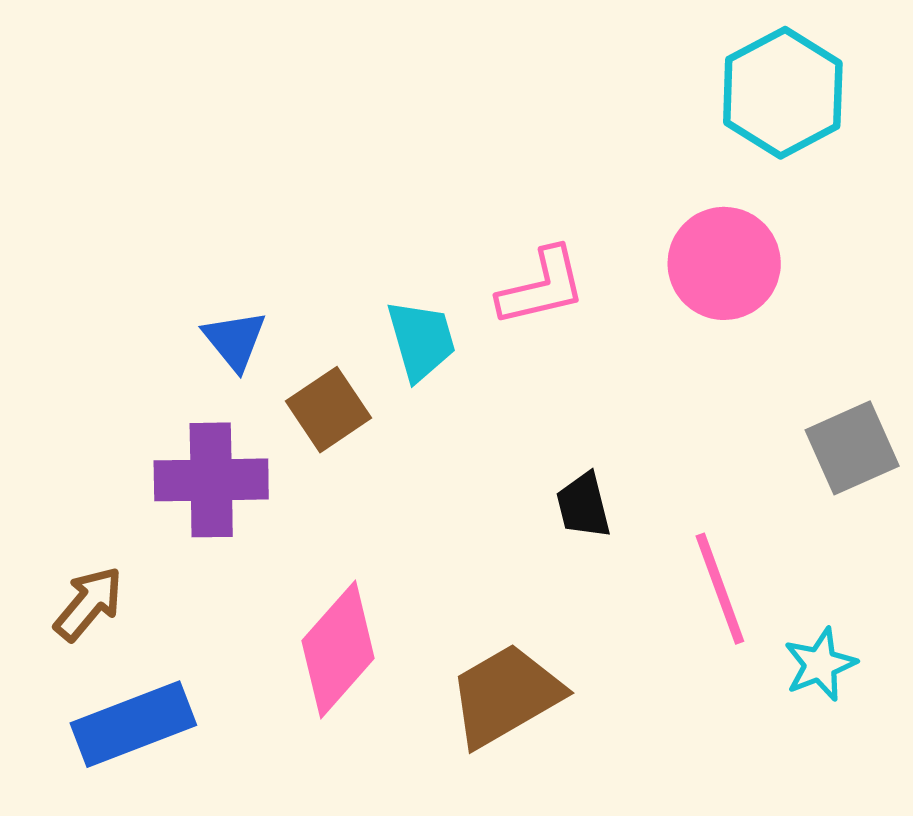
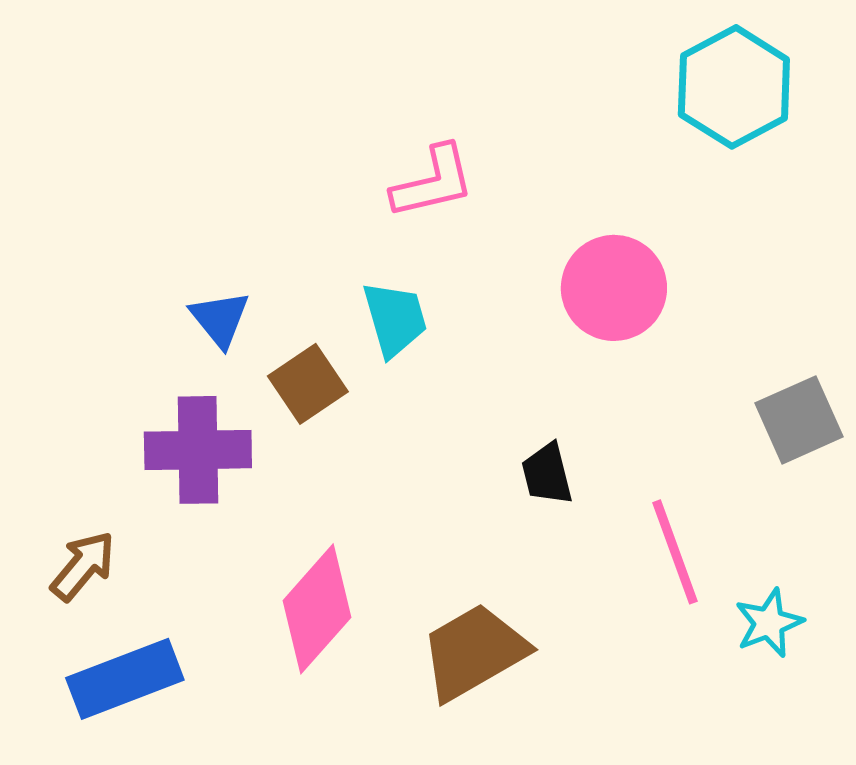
pink circle: (724, 263) -> (614, 288), moved
pink L-shape: (542, 287) -> (433, 182), moved

